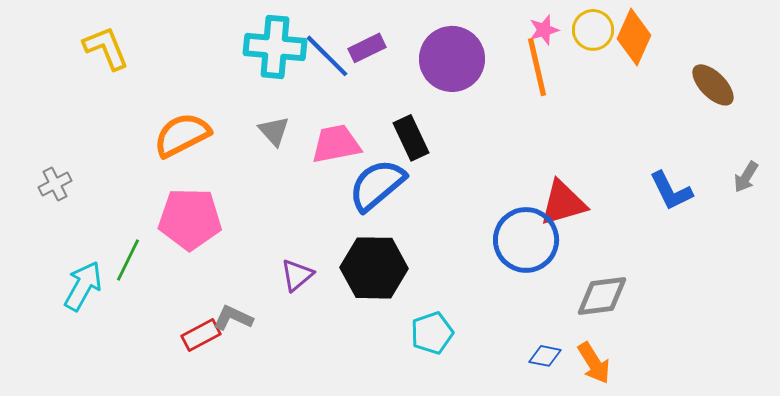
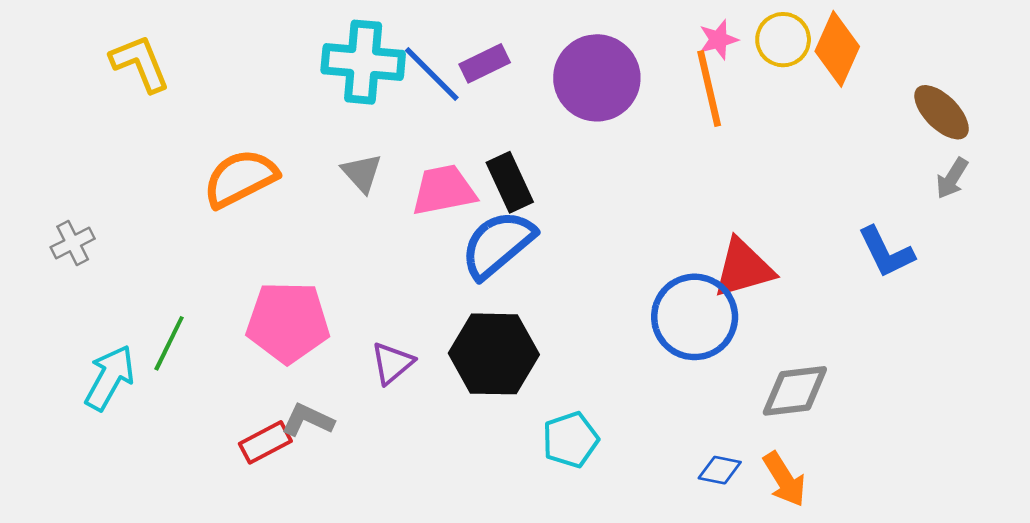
black rectangle: (411, 138) -> (510, 182), moved
gray arrow: (746, 177) -> (952, 178), moved
pink pentagon: (190, 219) -> (288, 322), moved

